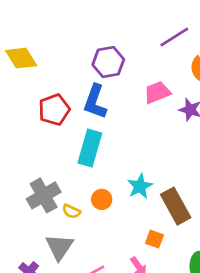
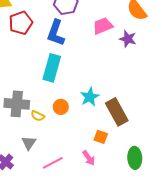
red pentagon: (54, 110) -> (21, 23), moved
gray cross: (44, 195) -> (17, 104), turned 35
gray triangle: (59, 247) -> (29, 143), size x0.7

